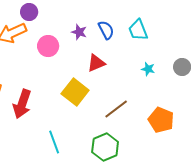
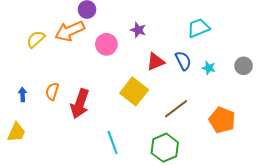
blue semicircle: (106, 30) -> (183, 61), moved
cyan trapezoid: (138, 30) -> (199, 28), turned 90

